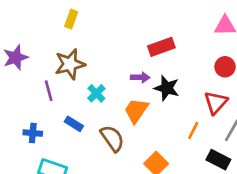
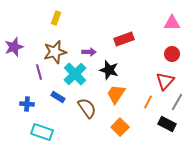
purple arrow: (140, 77) -> (89, 52), moved
black star: (167, 88) -> (109, 70), moved
cyan cross: (96, 93) -> (75, 74), size x1.6
orange trapezoid: (136, 111) -> (116, 94), moved

